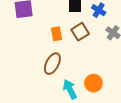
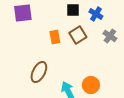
brown ellipse: (52, 64) -> (39, 72), moved

